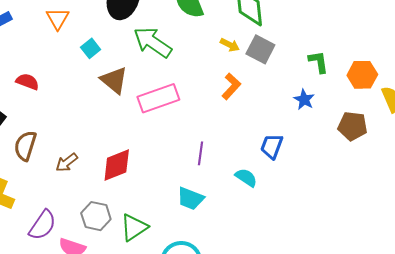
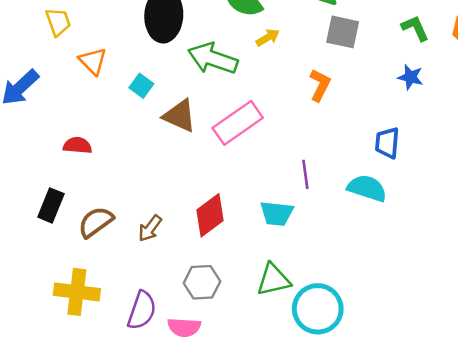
yellow arrow: (230, 45) -> (268, 37), moved, turned -42
brown semicircle: (25, 146) -> (96, 222), turned 52
cyan semicircle: (246, 178) -> (367, 188), size x1.4
cyan trapezoid: (190, 198) -> (277, 213), moved
green triangle: (134, 227) -> (273, 280), moved, turned 36

